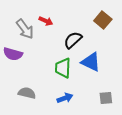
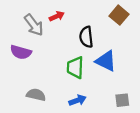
red arrow: (46, 21) -> (57, 16), turned -48
black semicircle: (73, 40) -> (86, 37), turned -54

